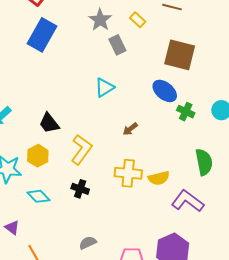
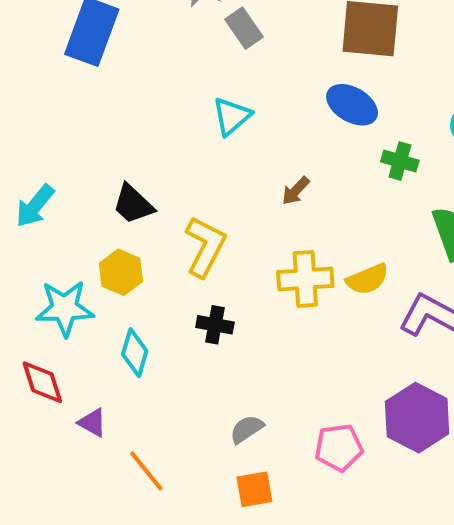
green cross: (186, 112) -> (400, 161), moved
cyan diamond: (38, 196) -> (135, 353), turned 70

